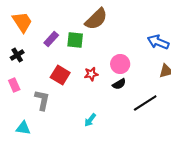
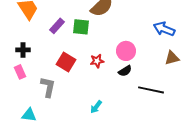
black cross: (17, 55) -> (23, 50), moved, turned 32
black line: (145, 103) -> (151, 90), turned 45

